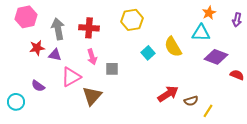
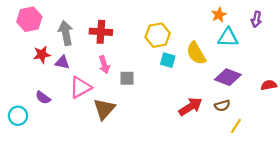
orange star: (209, 13) -> (219, 15), moved
yellow hexagon: (132, 20) -> (158, 35), moved
purple arrow: (237, 20) -> (256, 19), moved
cyan square: (148, 53) -> (168, 60), turned -32
purple diamond: (216, 57) -> (228, 77), moved
red semicircle: (237, 75) -> (269, 85), turned -32
brown semicircle: (191, 101) -> (222, 106), moved

